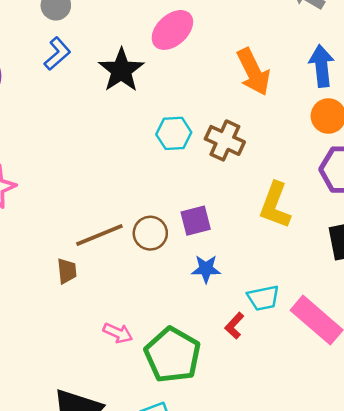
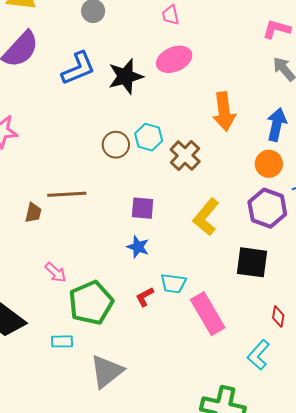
blue L-shape: (57, 54) -> (78, 68), moved, size x1.4
brown circle: (150, 233) -> (116, 145), moved

